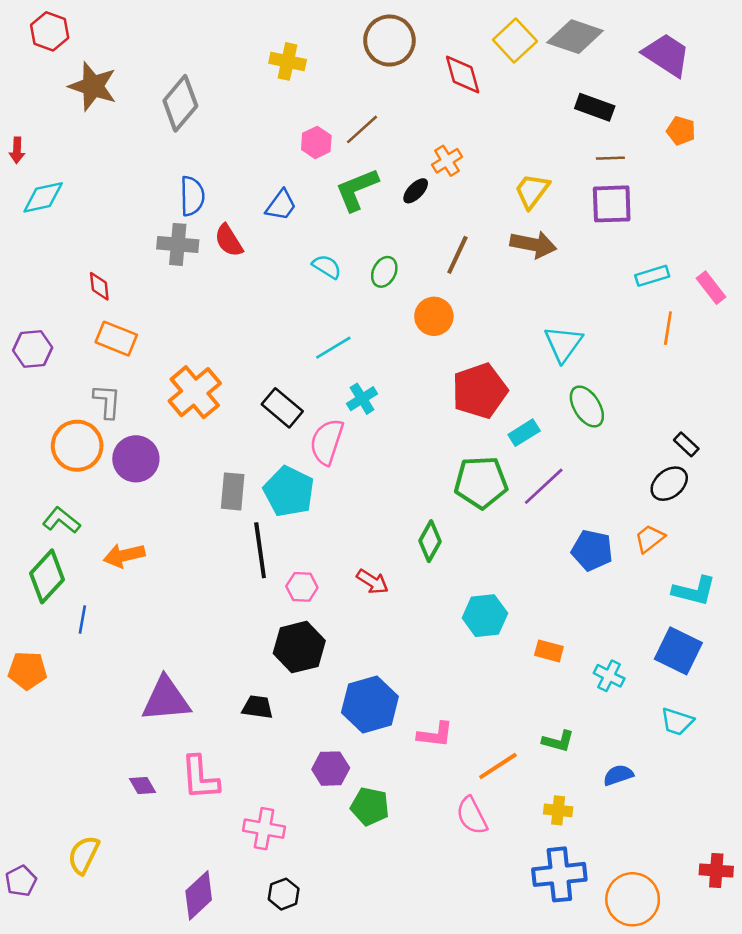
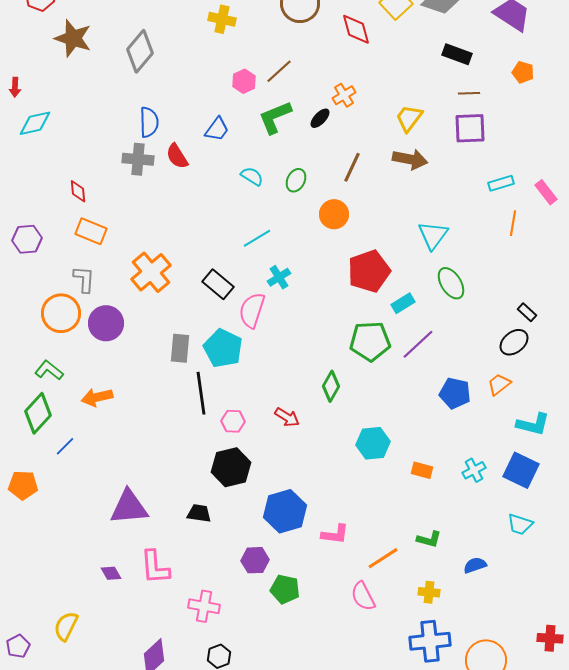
blue line: (82, 620) -> (65, 446), turned 35
cyan cross: (609, 676) -> (474, 470), moved, turned 35

